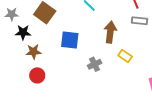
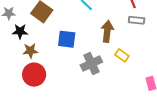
gray cross: (95, 64) -> (91, 64), size x1.5
red circle: (37, 75) -> (34, 75), size x1.5

